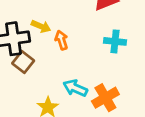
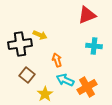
orange arrow: (62, 40) -> (57, 60), moved
brown square: (23, 62) -> (27, 75), moved

